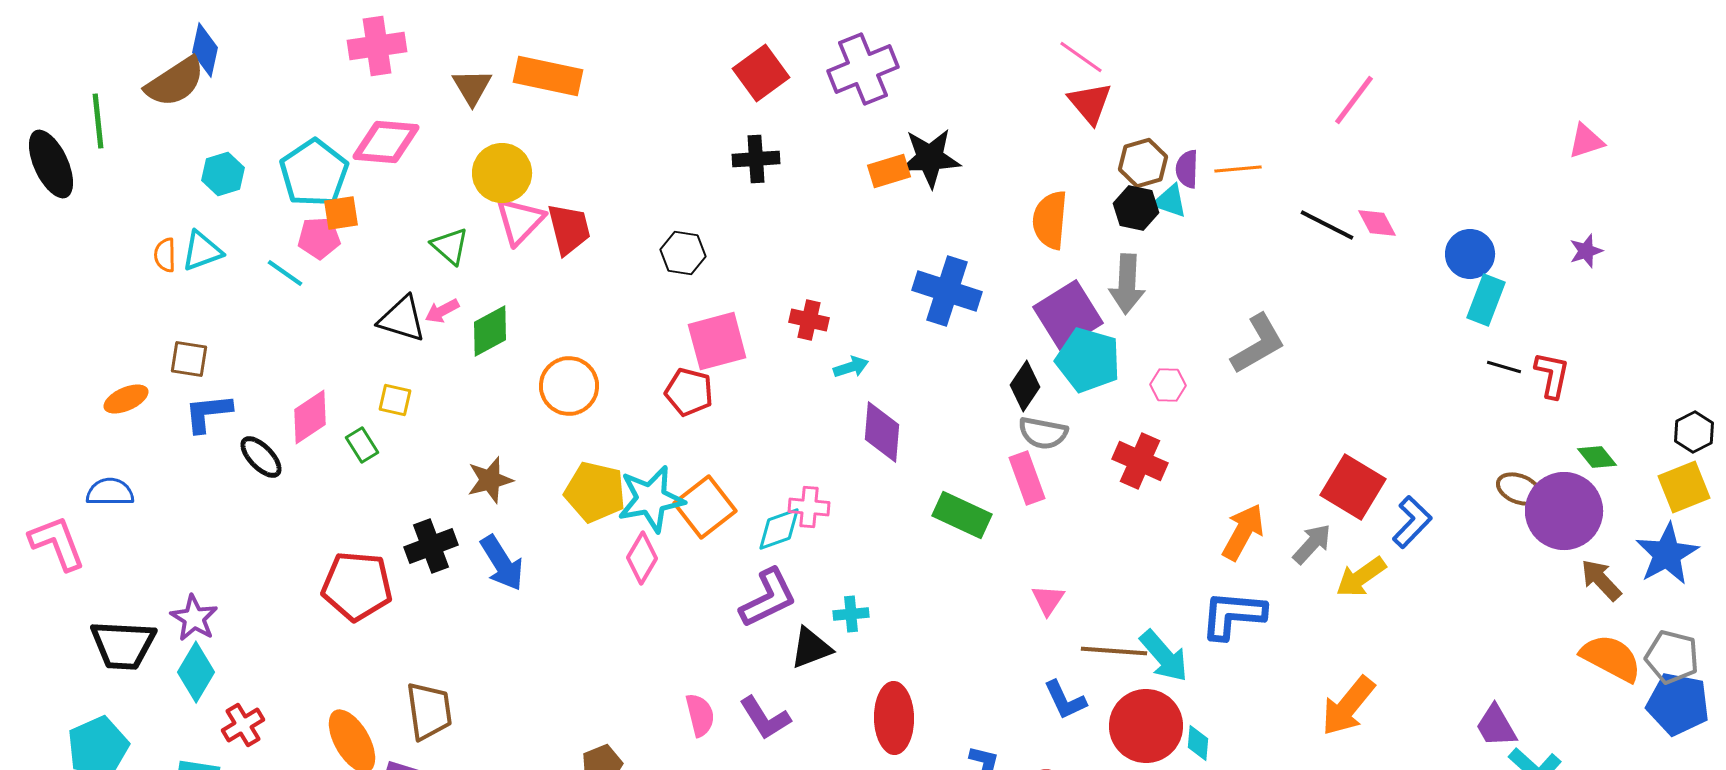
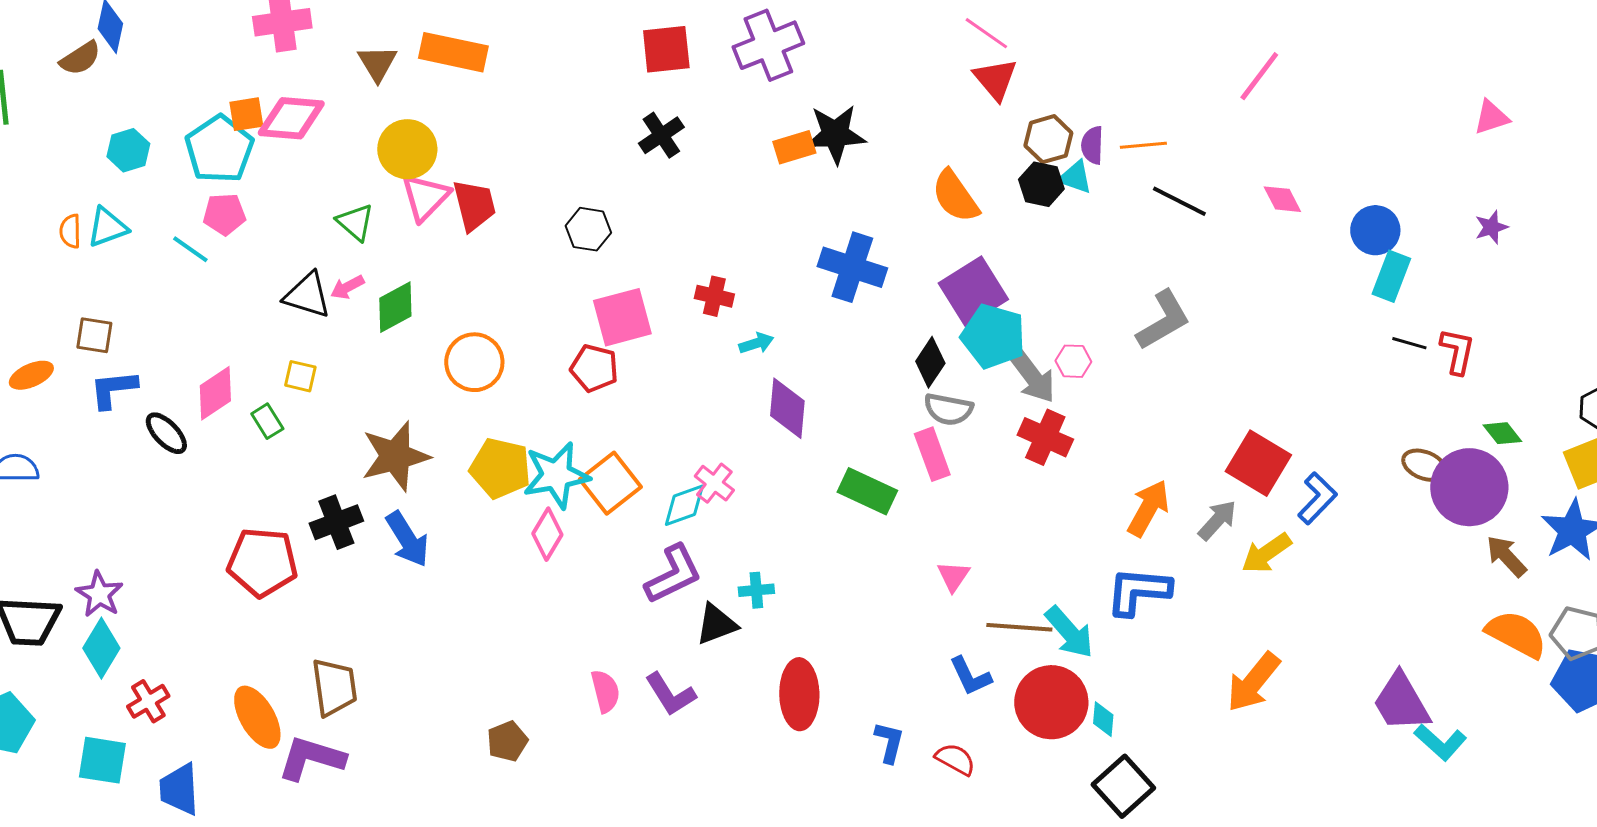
red square: (761, 73) -> (666, 49), turned 30
brown semicircle: (175, 82) -> (80, 58), size x0.7
black cross: (756, 159) -> (661, 135), turned -30
orange square: (341, 213) -> (246, 114), moved
orange semicircle: (1050, 220) -> (955, 196), turned -40
black line: (1327, 225) -> (1179, 201), moved
gray arrow: (1127, 284) -> (1032, 376), moved, turned -40
brown star: (490, 480) -> (395, 456), size x1.5
pink cross: (809, 507) -> (714, 483), turned 33
purple trapezoid: (1496, 726) -> (1401, 702), size x1.4

